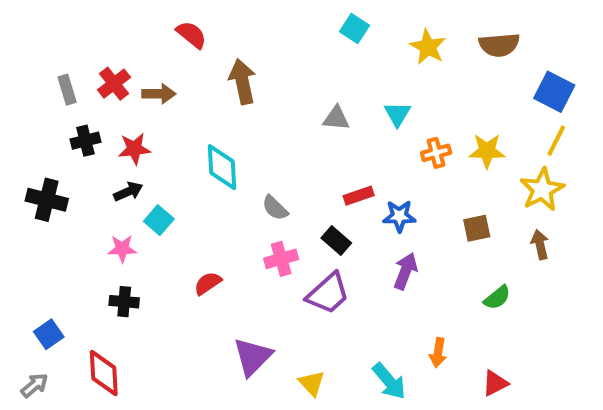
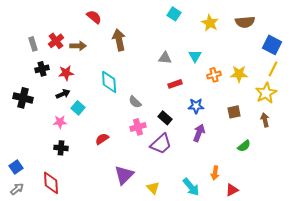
red rectangle: (359, 196) -> (175, 84), moved
blue square: (49, 334) -> (16, 167), moved
red triangle: (495, 383) -> (232, 190), moved

